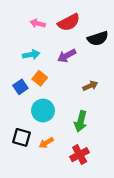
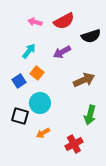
cyan arrow: (31, 55) -> (29, 51), turned -42
brown arrow: (90, 86) -> (84, 80), size x1.5
green arrow: (81, 121) -> (90, 115), moved
black square: (22, 137) -> (20, 116), moved

